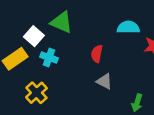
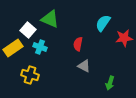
cyan semicircle: (128, 27) -> (103, 23), turned -54
yellow cross: (36, 93) -> (30, 75), turned -30

